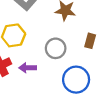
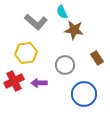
brown rectangle: (90, 41) -> (97, 58), turned -48

